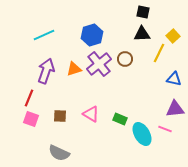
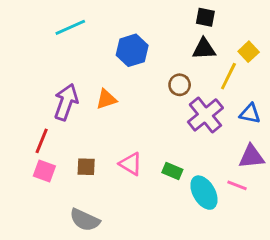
cyan line: (44, 35) -> (70, 27), moved
purple cross: (99, 64) -> (205, 115), moved

